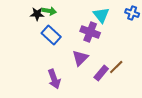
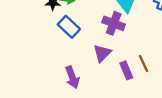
brown line: (116, 67) -> (143, 63), turned -70
purple rectangle: (101, 73) -> (126, 70), turned -63

